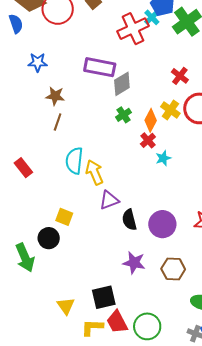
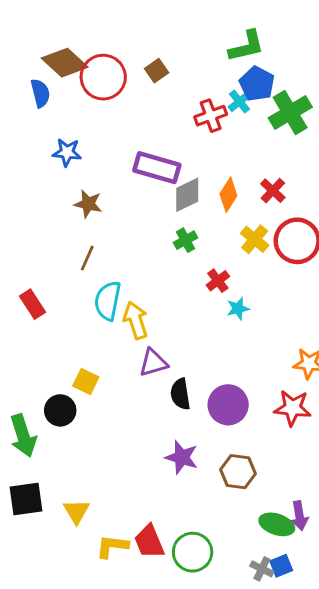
red cross: (133, 29) -> (211, 116), size x0.7
orange diamond: (151, 120) -> (228, 195), moved
brown line: (58, 122) -> (87, 258), moved
black square: (104, 297) -> (26, 499), moved

